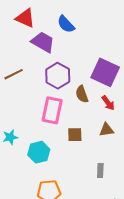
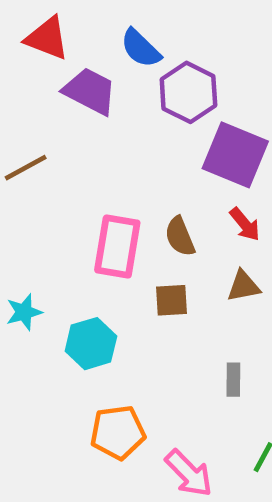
purple hexagon: (58, 76) -> (188, 92), moved
brown semicircle: (82, 94) -> (180, 236), moved

